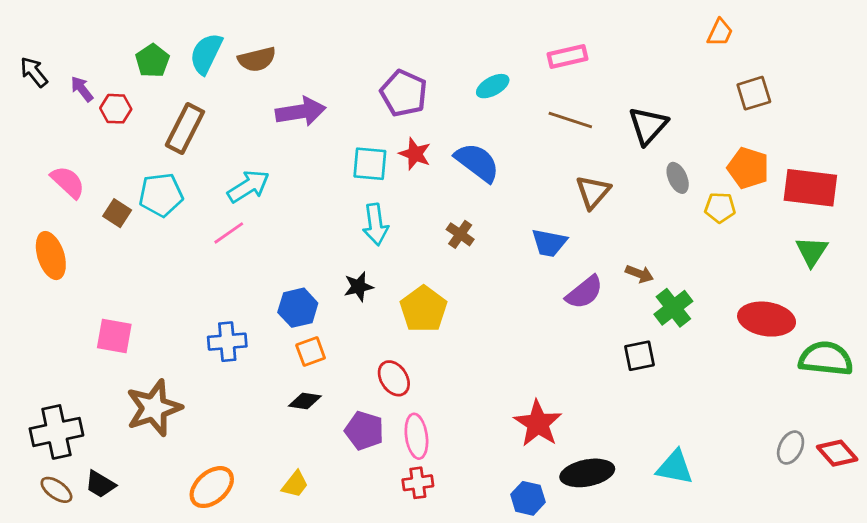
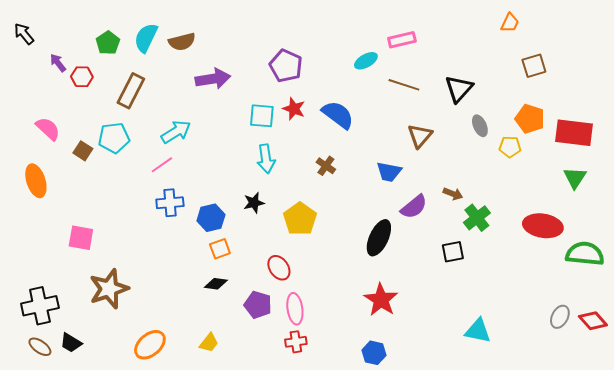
black arrow: (34, 72) -> (24, 34), moved
cyan ellipse: (493, 86) -> (366, 61), moved
blue cross: (227, 342) -> (170, 203), moved
black ellipse: (587, 473) -> (379, 238), moved, turned -54

